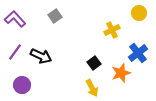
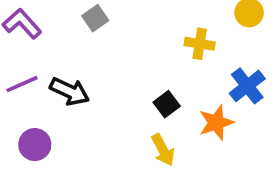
yellow cross: (112, 30) -> (200, 44), turned 35
purple line: (15, 52) -> (22, 84), turned 30

